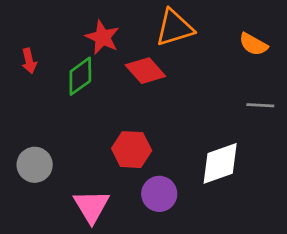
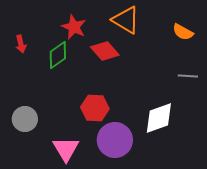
orange triangle: (174, 28) -> (126, 20), turned 48
purple circle: (159, 194) -> (115, 140), size x1.4

